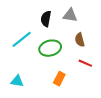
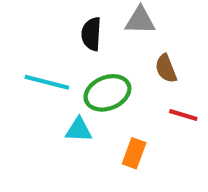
cyan line: (22, 39) -> (47, 82), turned 60
cyan triangle: (17, 81) -> (79, 130), moved

